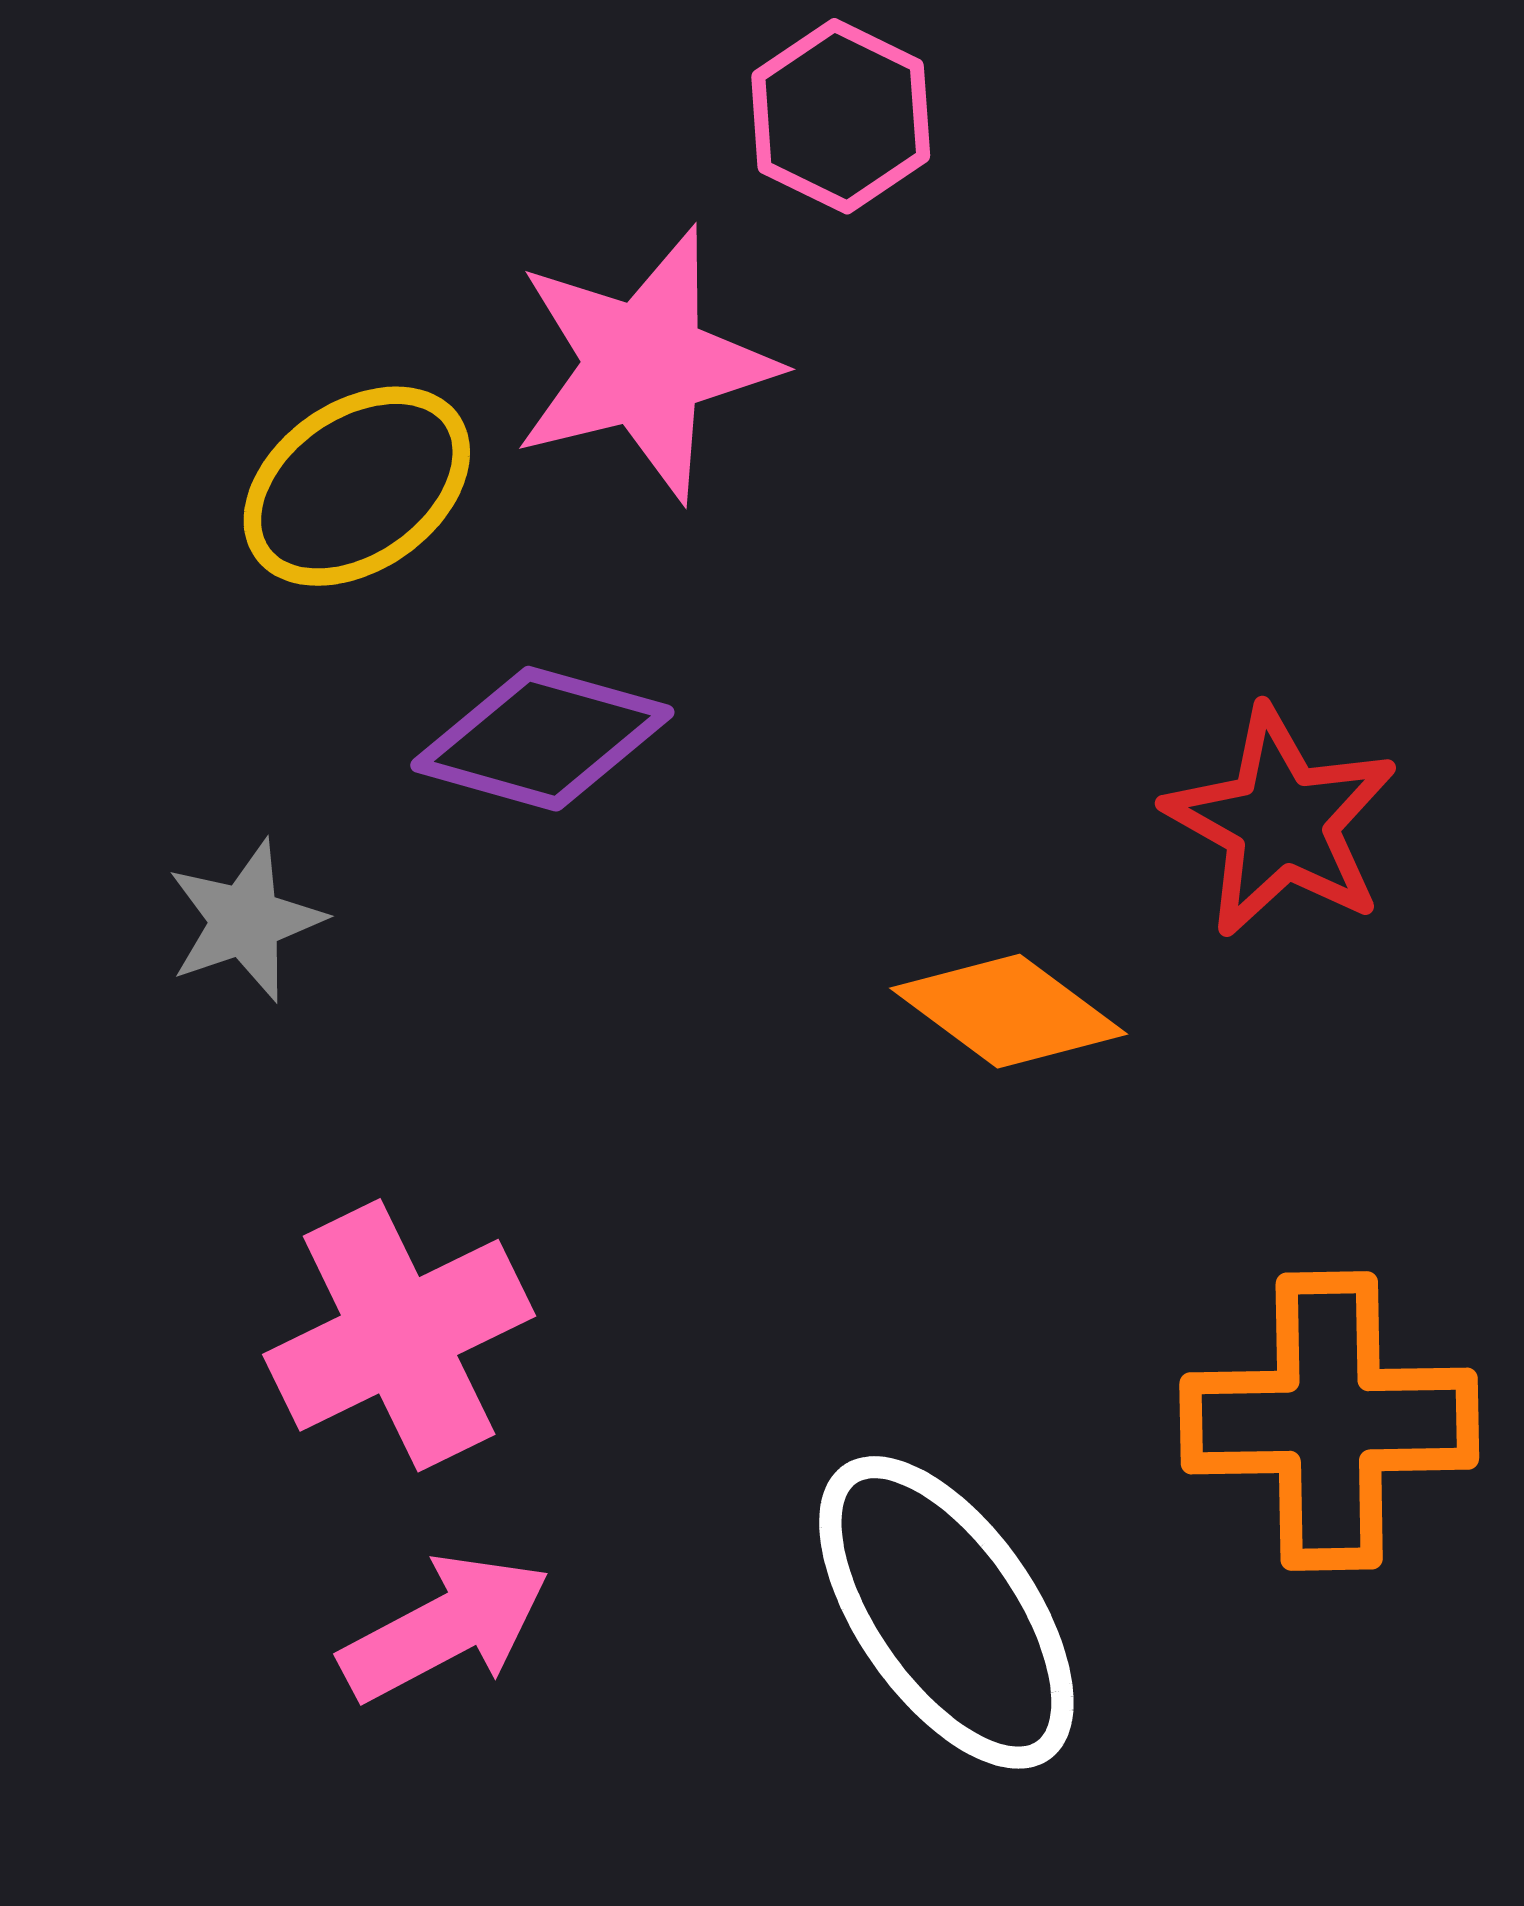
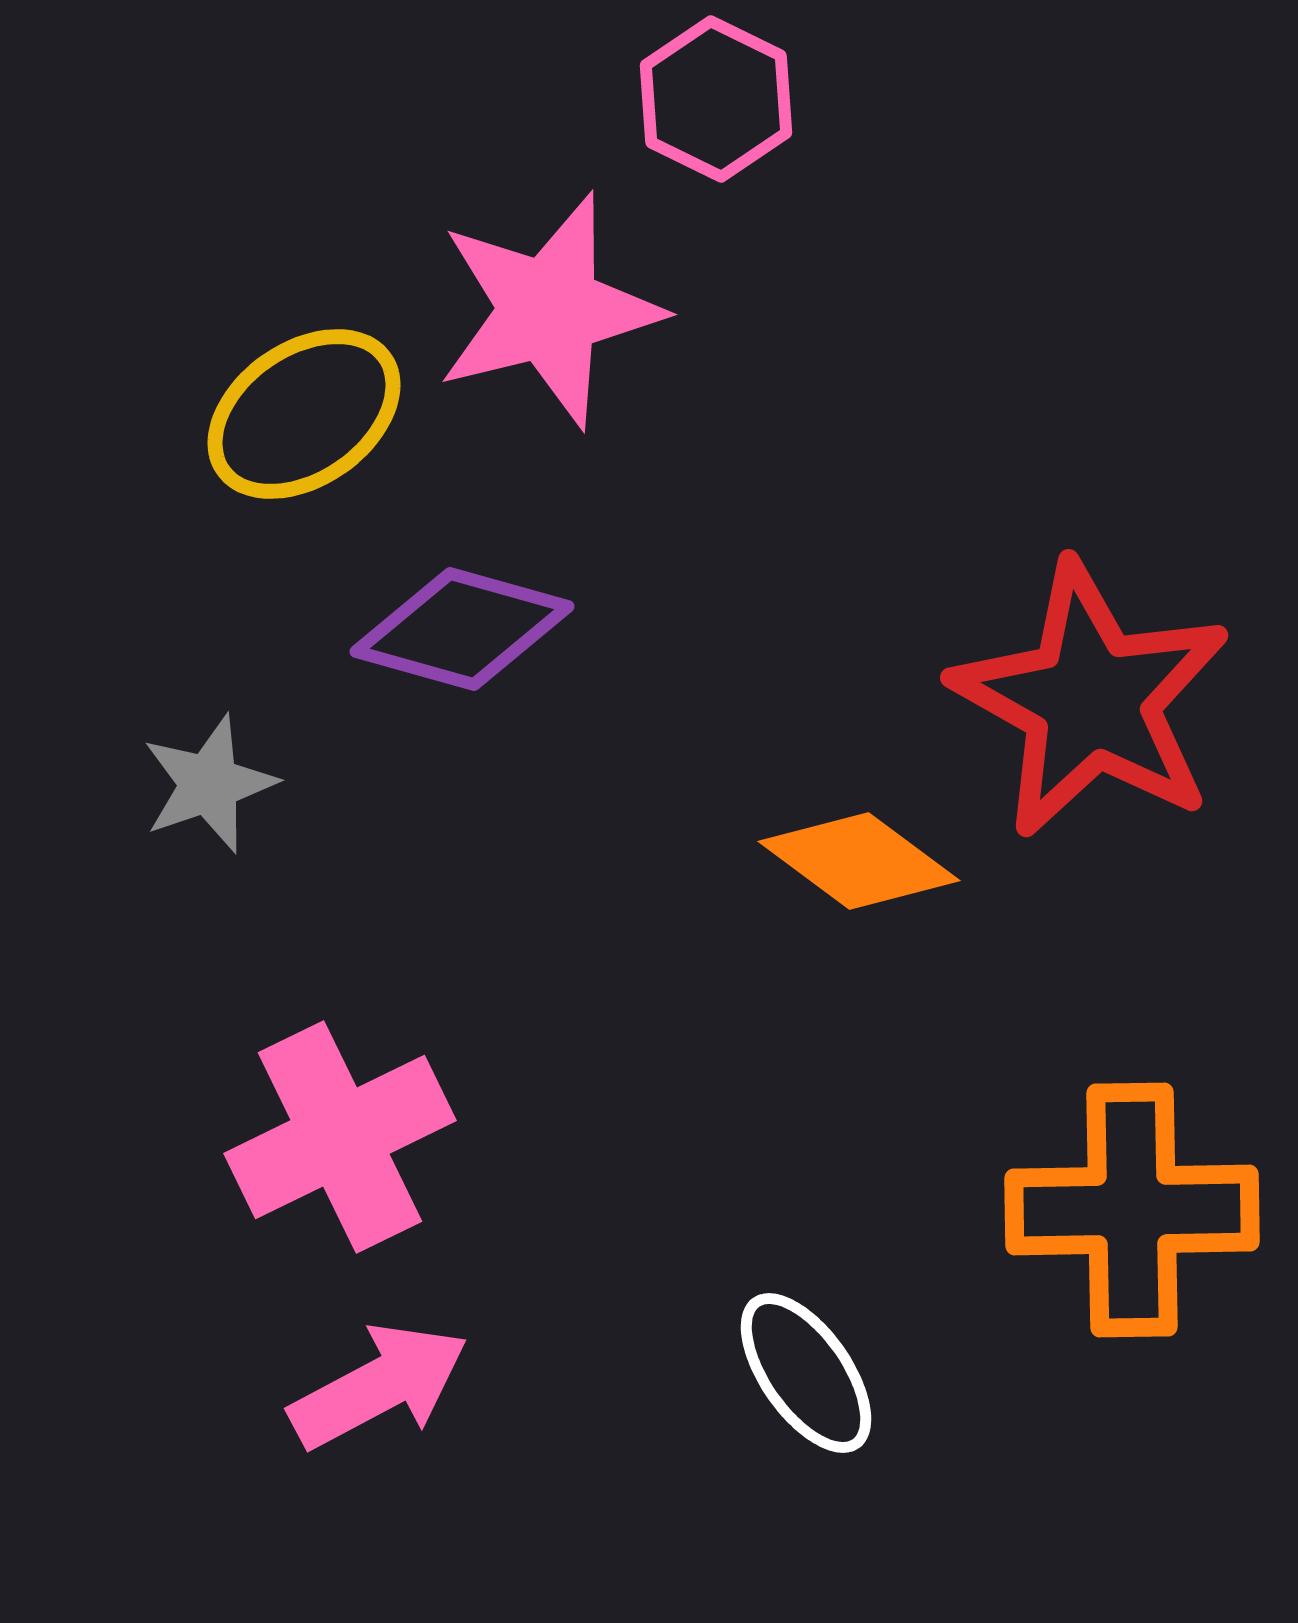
red star: (1281, 822) -> (1091, 700), size x1.4
white ellipse: (946, 1612) -> (806, 1373), size x0.6

